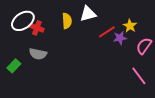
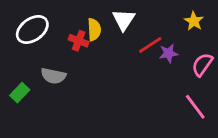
white triangle: (88, 14) -> (124, 20), turned -42
yellow star: (130, 26) -> (194, 21), moved
red cross: (37, 28) -> (79, 41), moved

